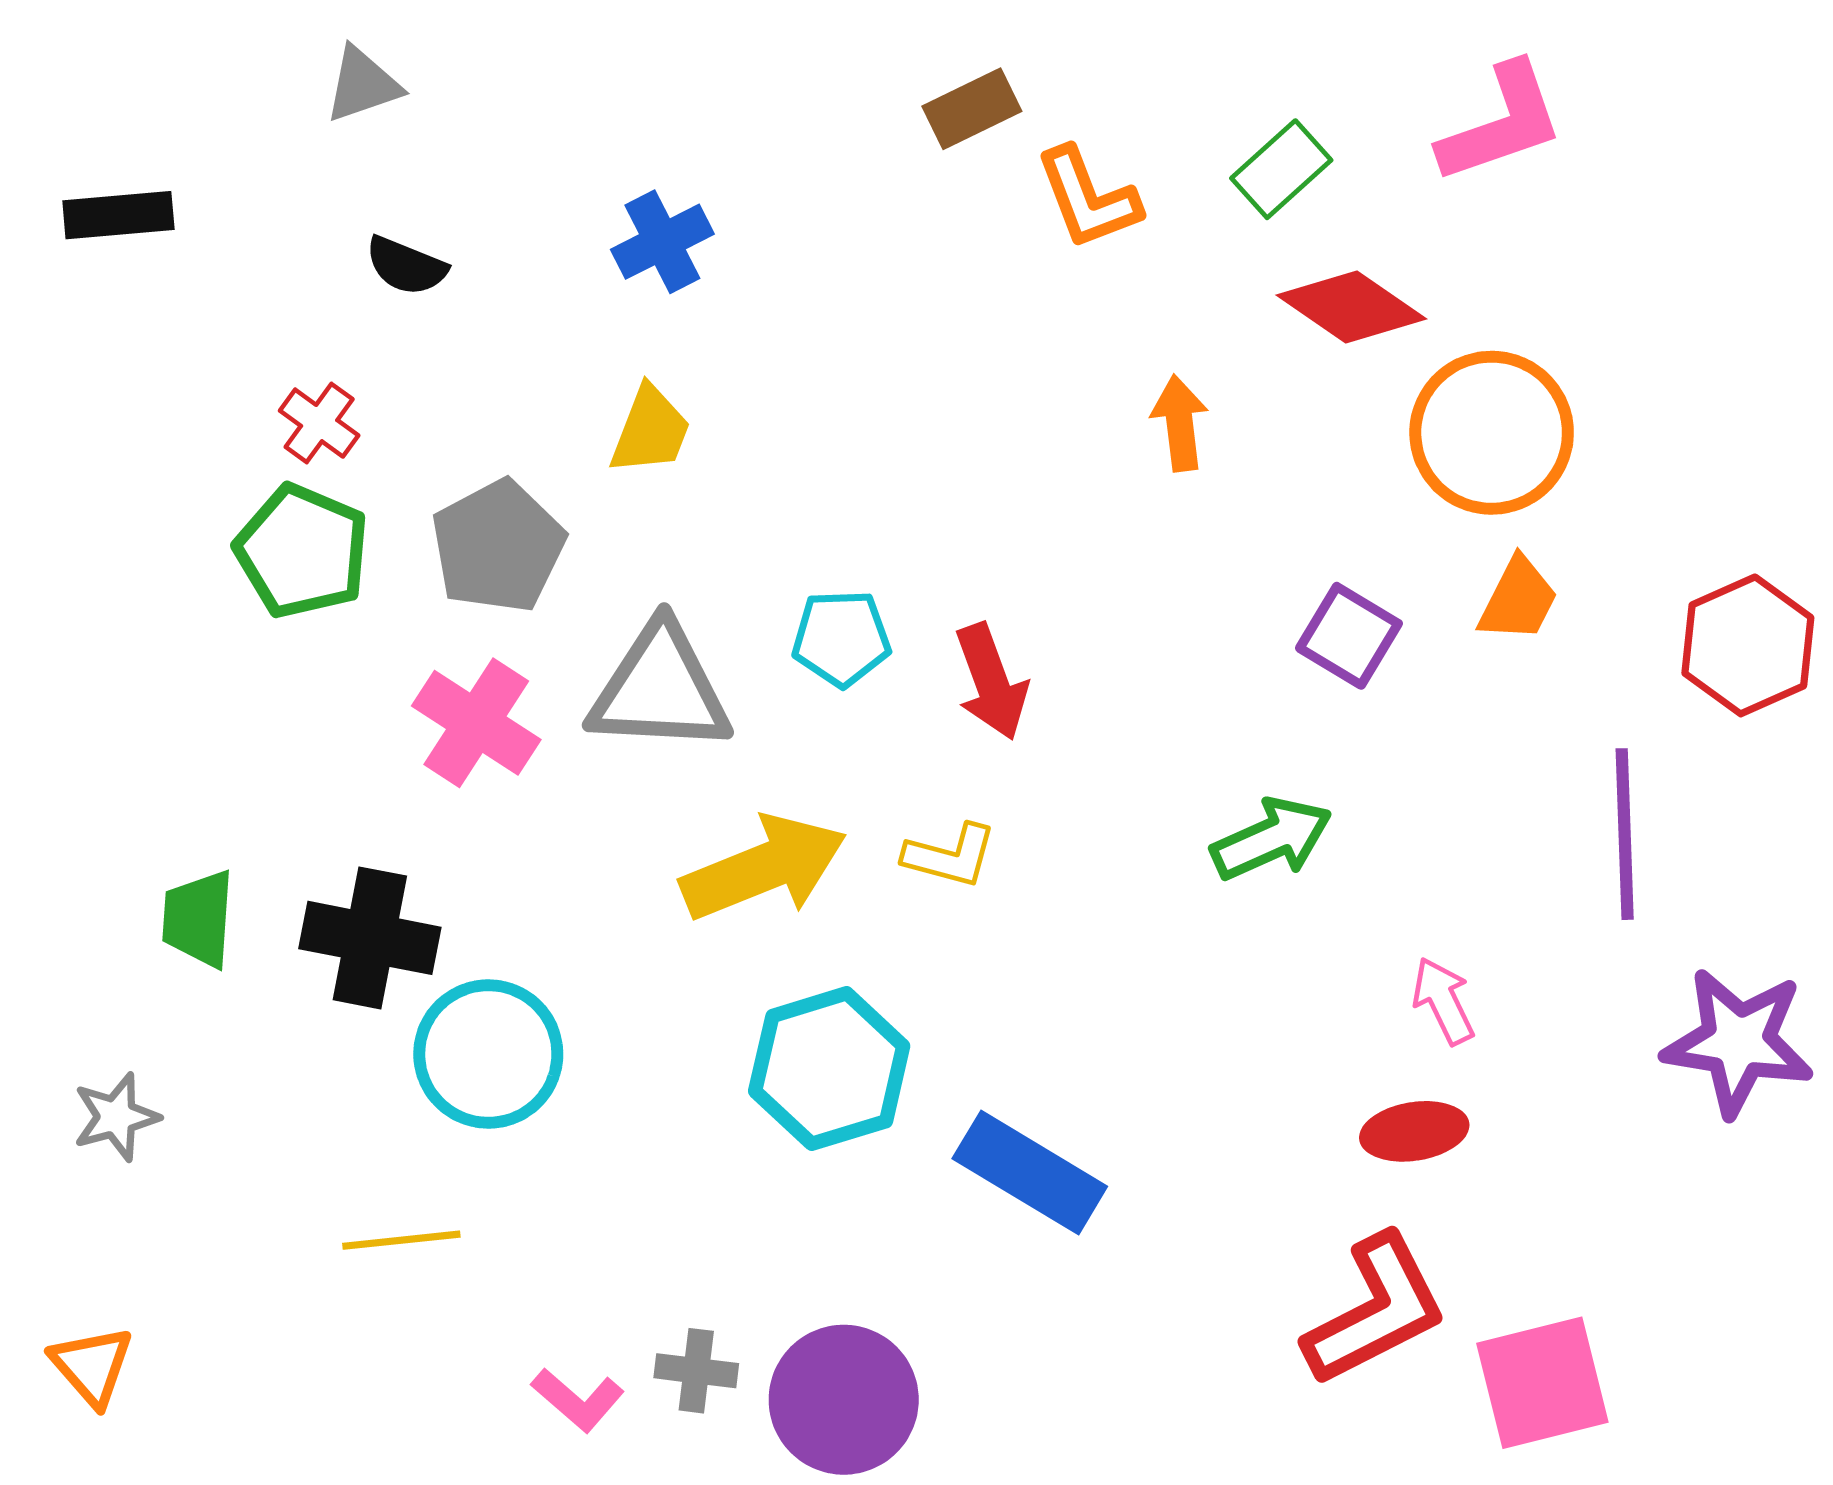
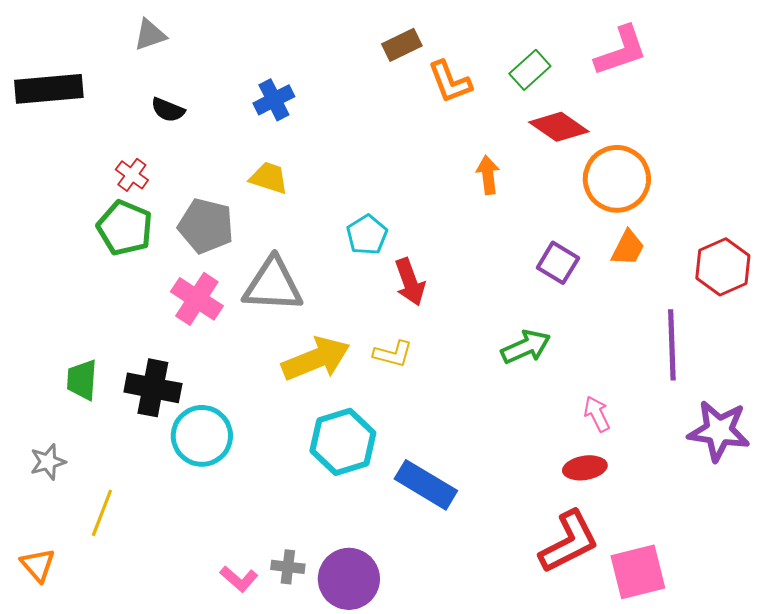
black rectangle: (118, 215) -> (49, 89), size x1.5
yellow trapezoid: (650, 430) -> (269, 178), turned -93
gray pentagon: (498, 546) -> (206, 226), turned -30
cyan pentagon: (841, 638) -> (367, 235), moved, turned -30
yellow line: (401, 1240) -> (102, 513), moved, turned -63

